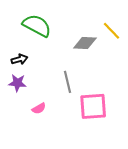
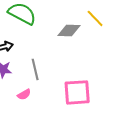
gray line: (68, 82) -> (35, 69), moved

